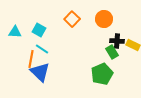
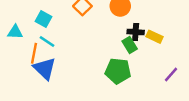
cyan triangle: (15, 32) -> (15, 32), moved
green pentagon: (102, 74) -> (118, 71), turned 30

